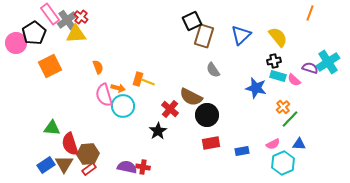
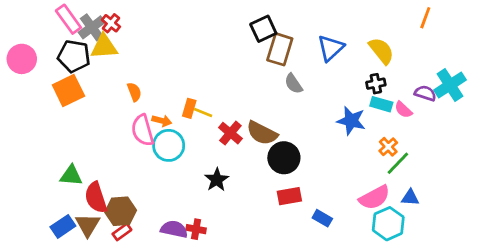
black pentagon: (34, 33) -> (74, 56), moved, turned -30
gray semicircle: (213, 70) -> (294, 84), moved
red cross: (170, 109) -> (230, 133), moved
pink semicircle: (273, 144) -> (375, 198), size x1.6
blue rectangle: (242, 151) -> (322, 218), moved, turned 40

